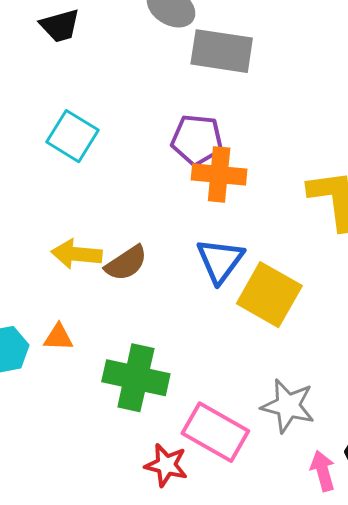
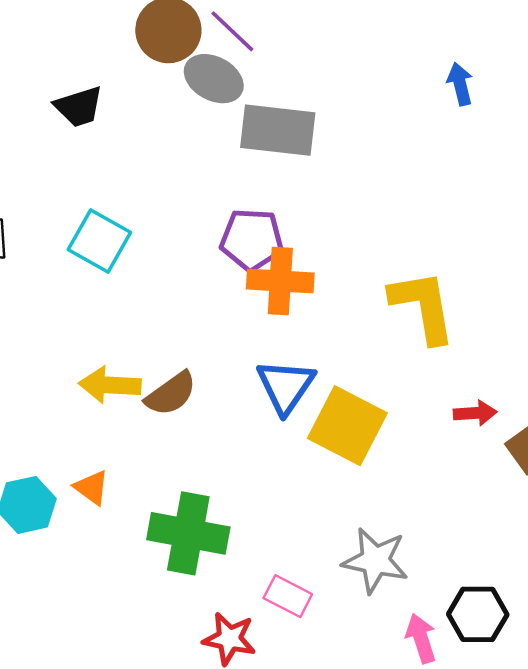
orange triangle: (58, 337) -> (92, 488), turned 36
pink rectangle: (215, 432) -> (288, 596), size x0.6

